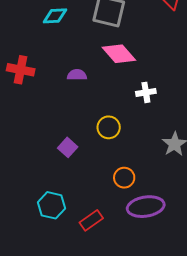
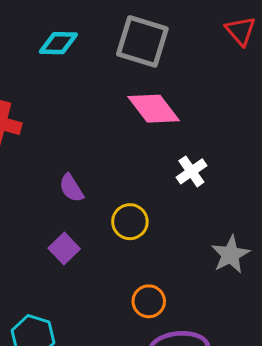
purple semicircle: (77, 75) -> (71, 188), moved, turned -126
white cross: (146, 92) -> (191, 171), turned -30

